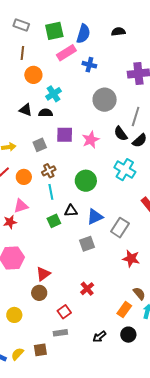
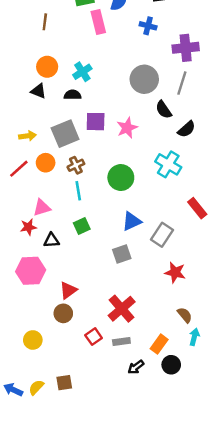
pink rectangle: (66, 53) -> (98, 22), turned -72
blue cross: (89, 65) -> (148, 26), moved
orange circle: (33, 75) -> (47, 67), moved
black triangle: (26, 110) -> (39, 91), moved
gray line: (136, 117) -> (182, 83), moved
black semicircle: (121, 134) -> (164, 110), moved
gray square: (40, 145) -> (65, 134), size x1.6
orange circle: (24, 177) -> (46, 163), moved
black triangle: (71, 211) -> (51, 240), moved
red cross: (87, 289) -> (122, 309), size x1.6
orange rectangle: (124, 310) -> (159, 344), moved
gray rectangle: (60, 333) -> (121, 341), moved

